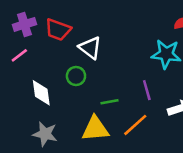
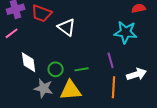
green circle: (76, 76) -> (56, 69), moved
orange line: (135, 125) -> (114, 87), moved, turned -45
gray star: (45, 134) -> (44, 88), moved

